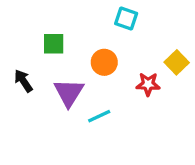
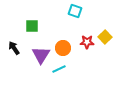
orange circle: (104, 62) -> (63, 48), moved
red star: (148, 84) -> (87, 42), moved

